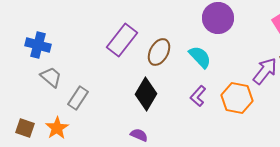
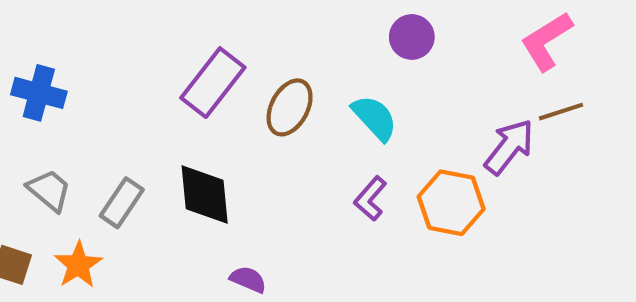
purple circle: (218, 18) -> (412, 37), size x0.7
gray trapezoid: (51, 77) -> (49, 190), moved
black diamond: (146, 94) -> (205, 194), moved, turned -36

